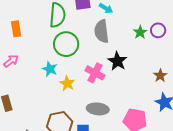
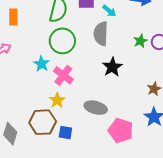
pink cross: (95, 73) -> (63, 75), moved
yellow star: (67, 83) -> (57, 100), moved
gray ellipse: (98, 109) -> (96, 108), moved

